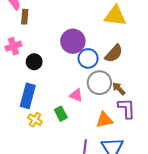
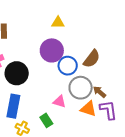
yellow triangle: (115, 16) -> (58, 23), moved, size x0.6
black circle: (34, 62) -> (17, 73), size x1.5
orange triangle: (104, 120) -> (88, 109), moved, turned 36

